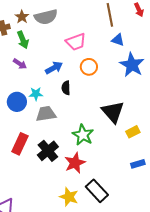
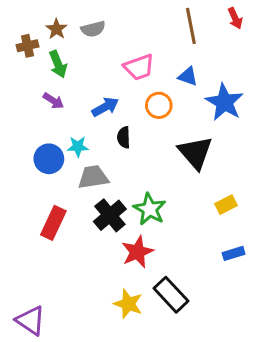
gray semicircle: (46, 17) -> (93, 29), size x0.7
blue triangle: (118, 40) -> (188, 76), moved
black triangle: (113, 112) -> (195, 153), moved
black cross: (48, 151) -> (110, 215), moved

